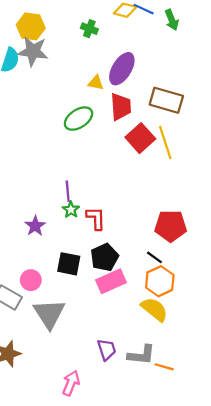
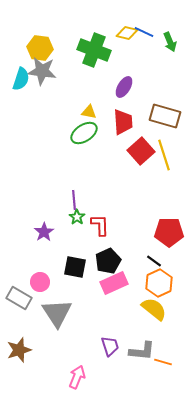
green cross: (89, 29) -> (94, 50), size x2.0
purple ellipse: (122, 69) -> (124, 87), size x0.7
yellow triangle: (96, 83) -> (89, 112), moved

